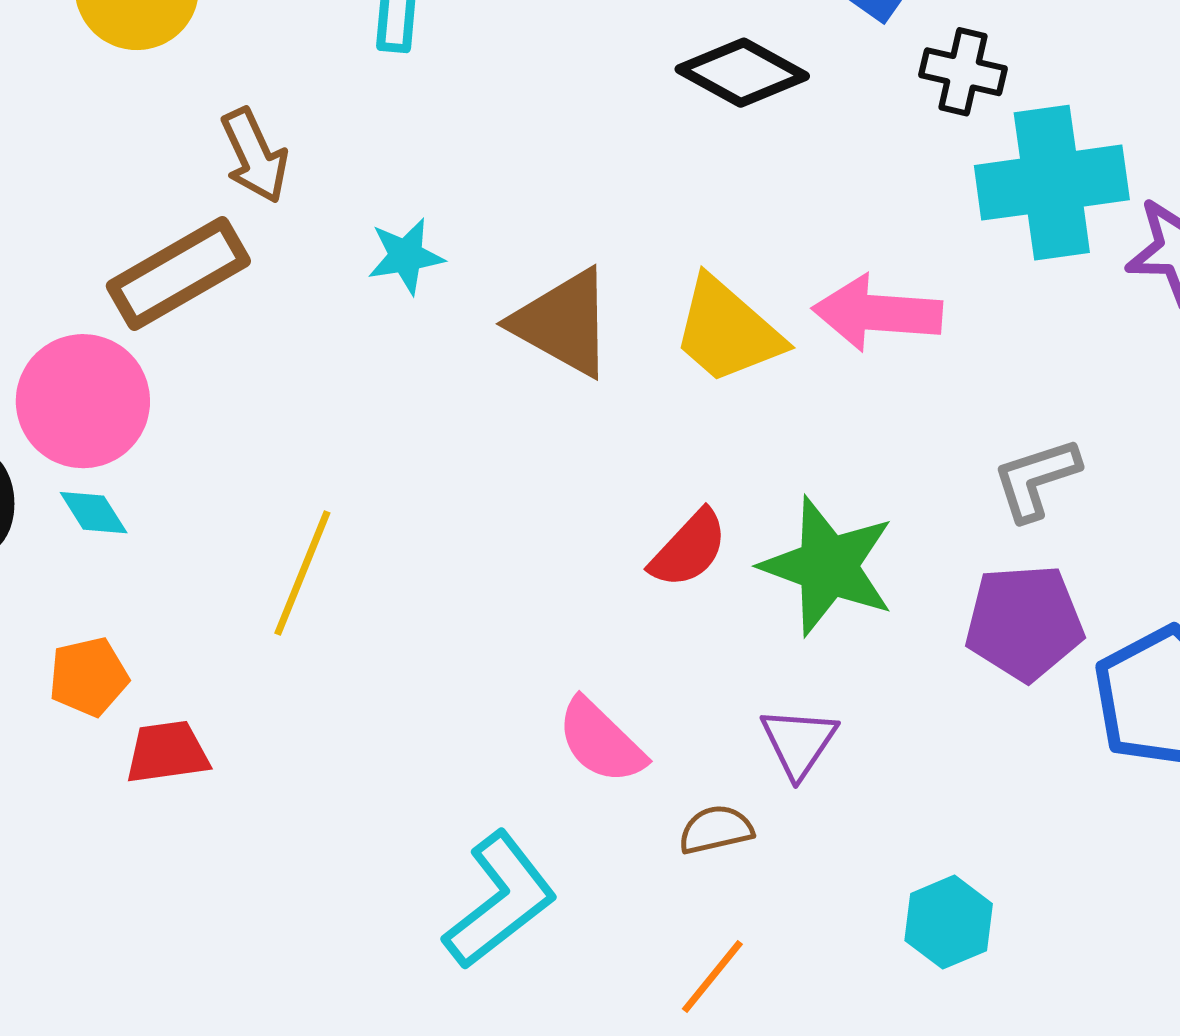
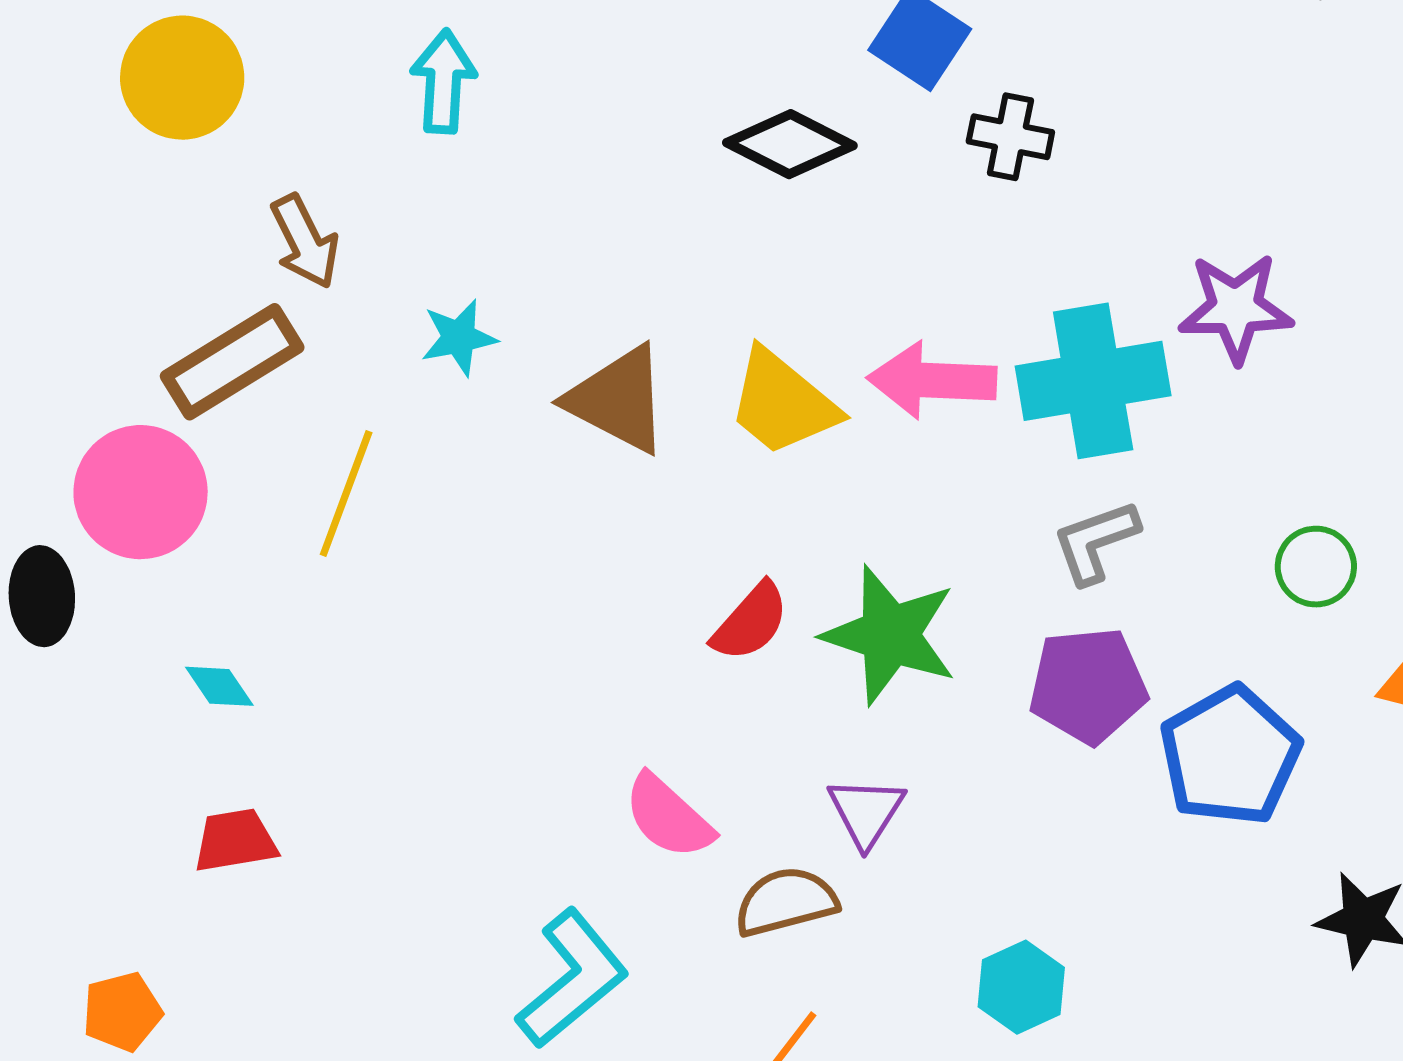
cyan cross: (1052, 183) -> (1093, 381), moved
cyan diamond: (94, 513) -> (219, 686), moved
yellow line: (302, 573) -> (346, 493), moved
orange pentagon: (89, 677) -> (122, 1012), moved
brown semicircle: (716, 830) -> (786, 902), size x1.4

